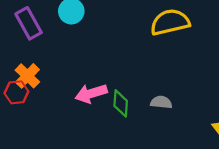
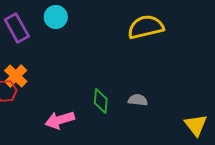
pink arrow: (91, 93) -> (60, 120), moved

